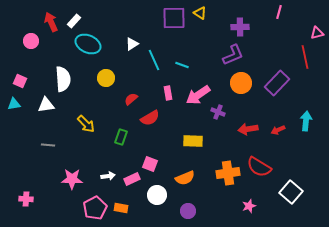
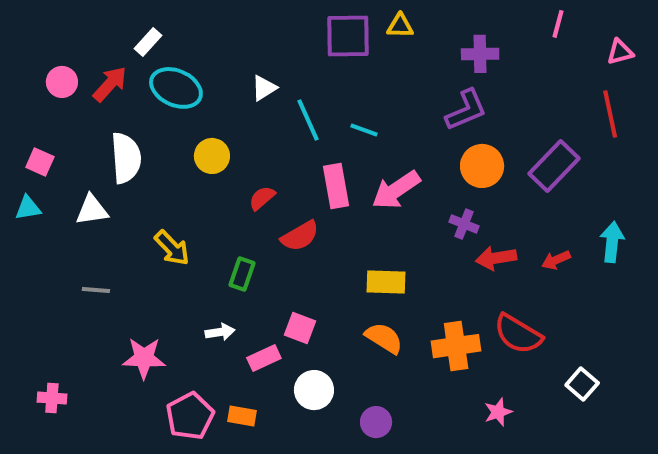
yellow triangle: (200, 13) -> (400, 26), turned -32
red arrow: (51, 22) -> (110, 84), moved, turned 66
pink triangle: (317, 33) -> (620, 52), moved
pink rectangle: (168, 93) -> (336, 186), size x1.5
purple cross: (218, 112) -> (464, 224), moved
white arrow: (108, 176) -> (220, 332), moved
orange semicircle: (185, 178) -> (384, 338), moved, turned -126
white square: (291, 192) -> (582, 384), size x0.7

